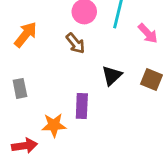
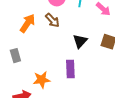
orange arrow: (26, 35) -> (28, 23), moved
purple rectangle: (82, 106) -> (70, 69), moved

